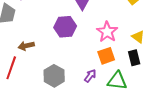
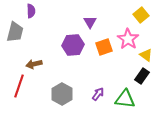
pink star: (107, 32) -> (128, 39), moved
orange square: (106, 56) -> (104, 47), moved
black rectangle: (134, 58) -> (142, 76), turned 49

